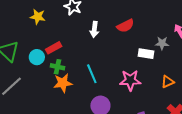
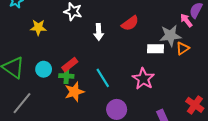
gray star: (162, 43) -> (170, 36), size x1.5
red rectangle: (54, 48) -> (70, 65), moved
pink star: (130, 80) -> (143, 79), turned -30
orange triangle: (168, 82) -> (183, 48), moved

